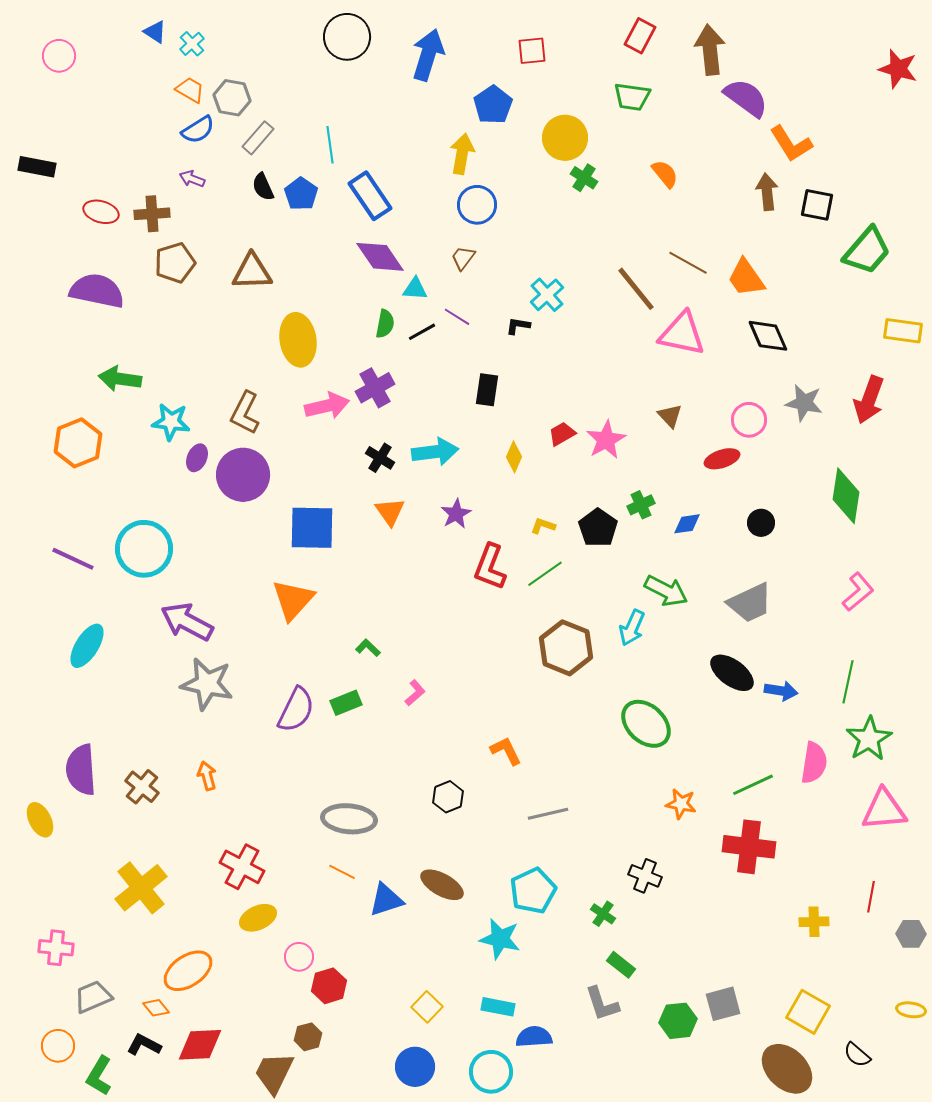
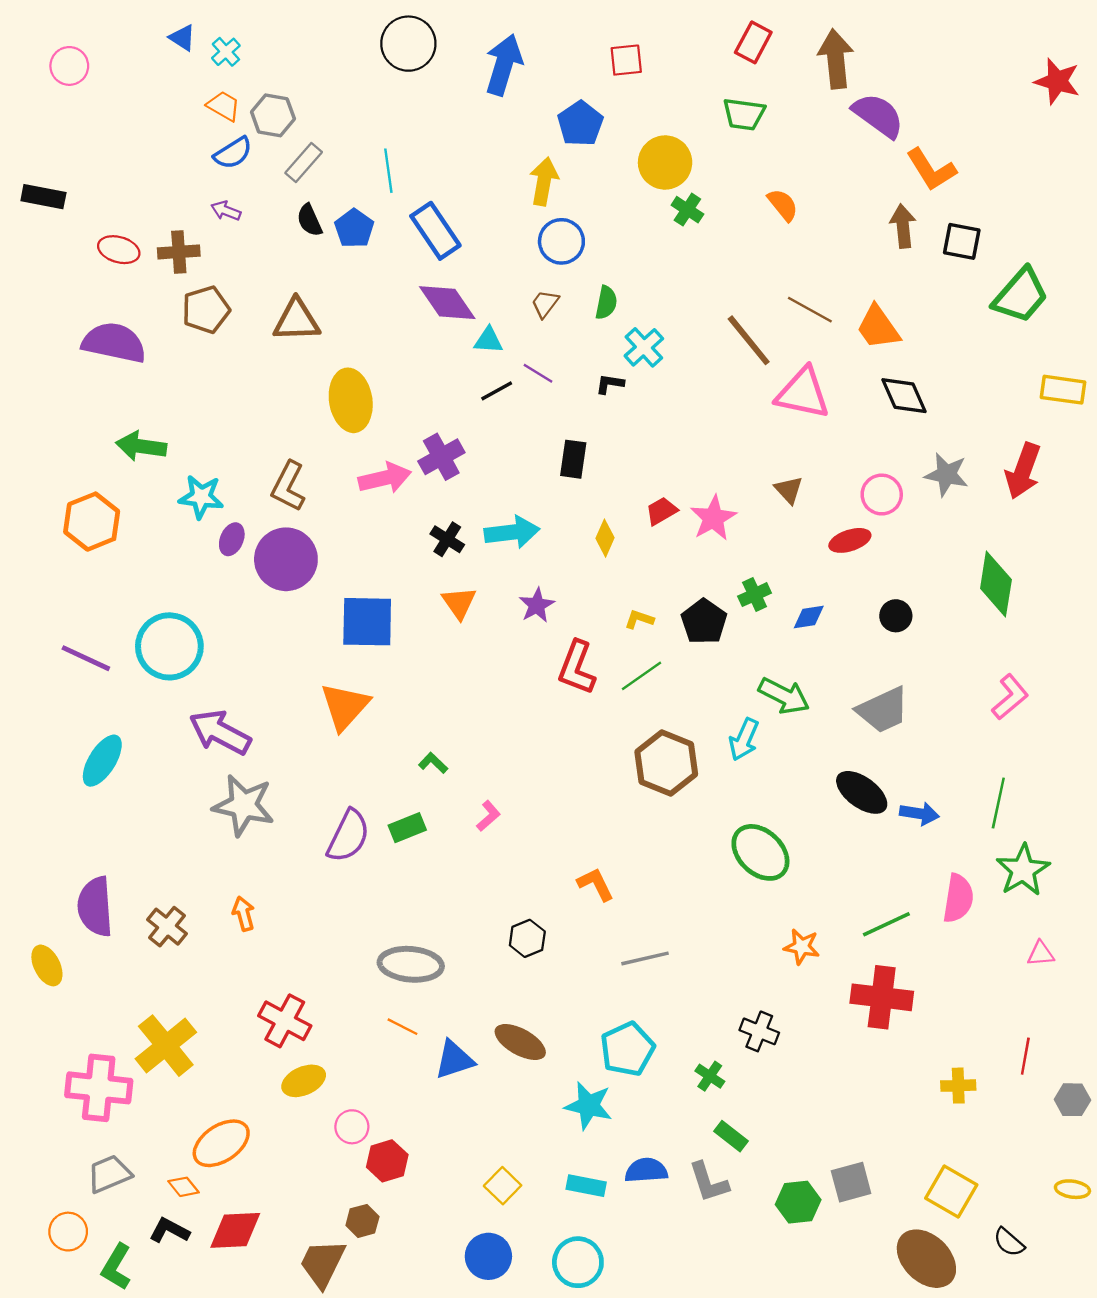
green semicircle: (385, 324) -> (606, 303), moved
pink triangle: (884, 810) -> (1041, 954), size x0.5
pink cross: (56, 948) -> (99, 1088), moved, size x1.6
blue semicircle: (534, 1037) -> (646, 1170), moved

